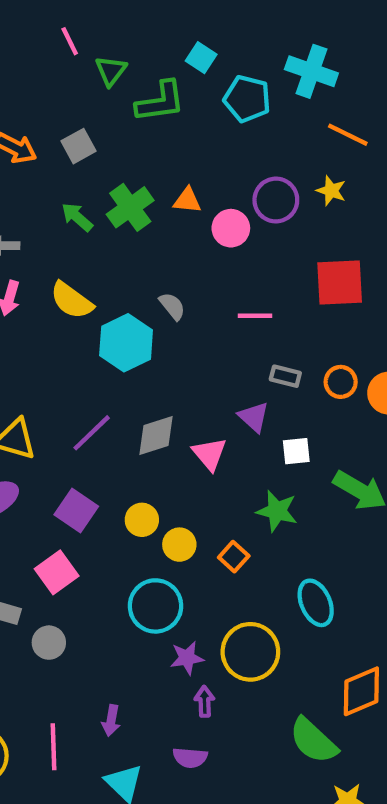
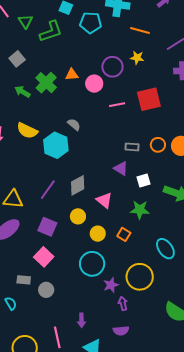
pink line: (255, 316) -> (117, 105), moved
pink triangle: (210, 454) -> (104, 200), moved
yellow circle: (142, 520) -> (78, 216), moved

